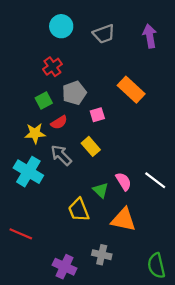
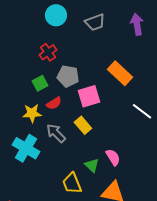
gray pentagon: (74, 93) -> (68, 76), turned 30
pink square: (97, 115) -> (89, 96), size x1.6
white line: (155, 180) -> (142, 111), moved

